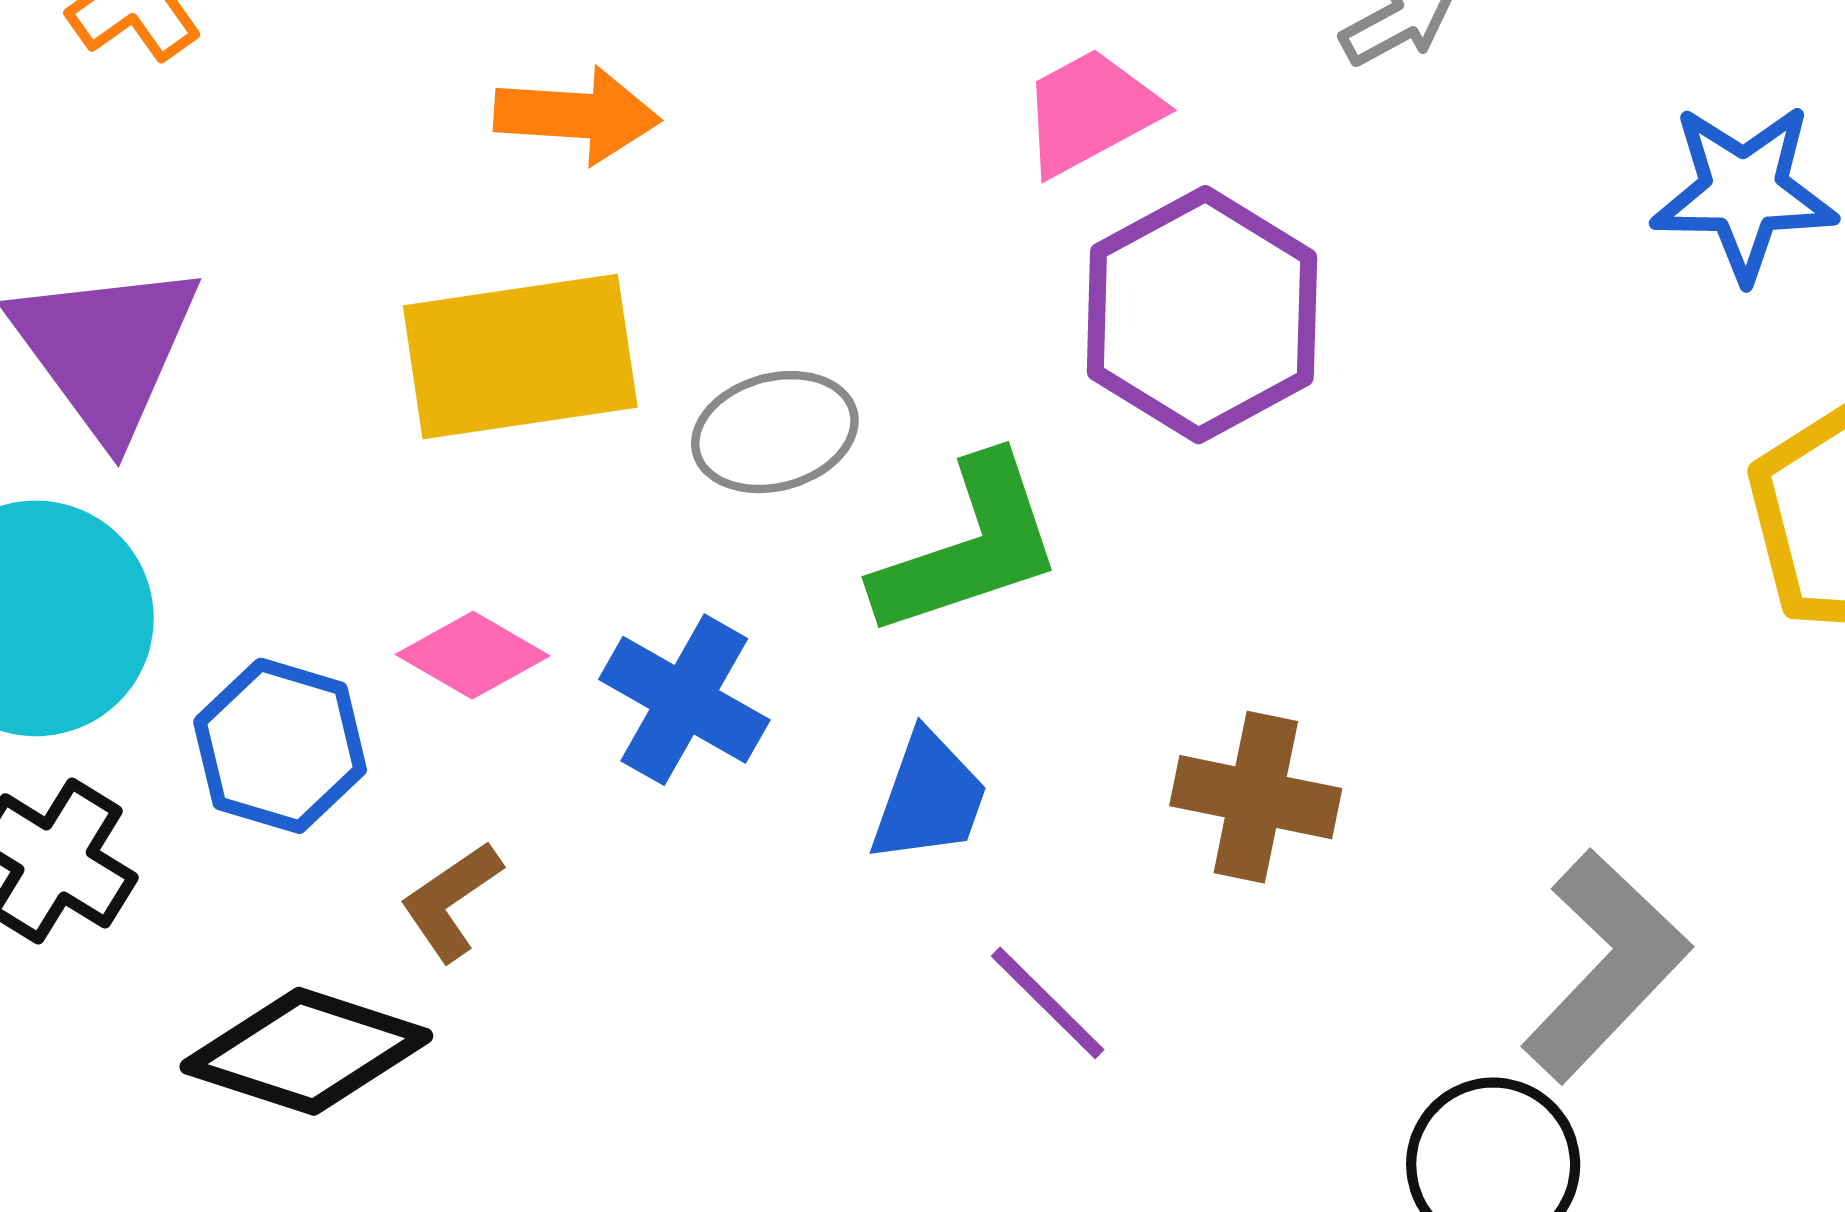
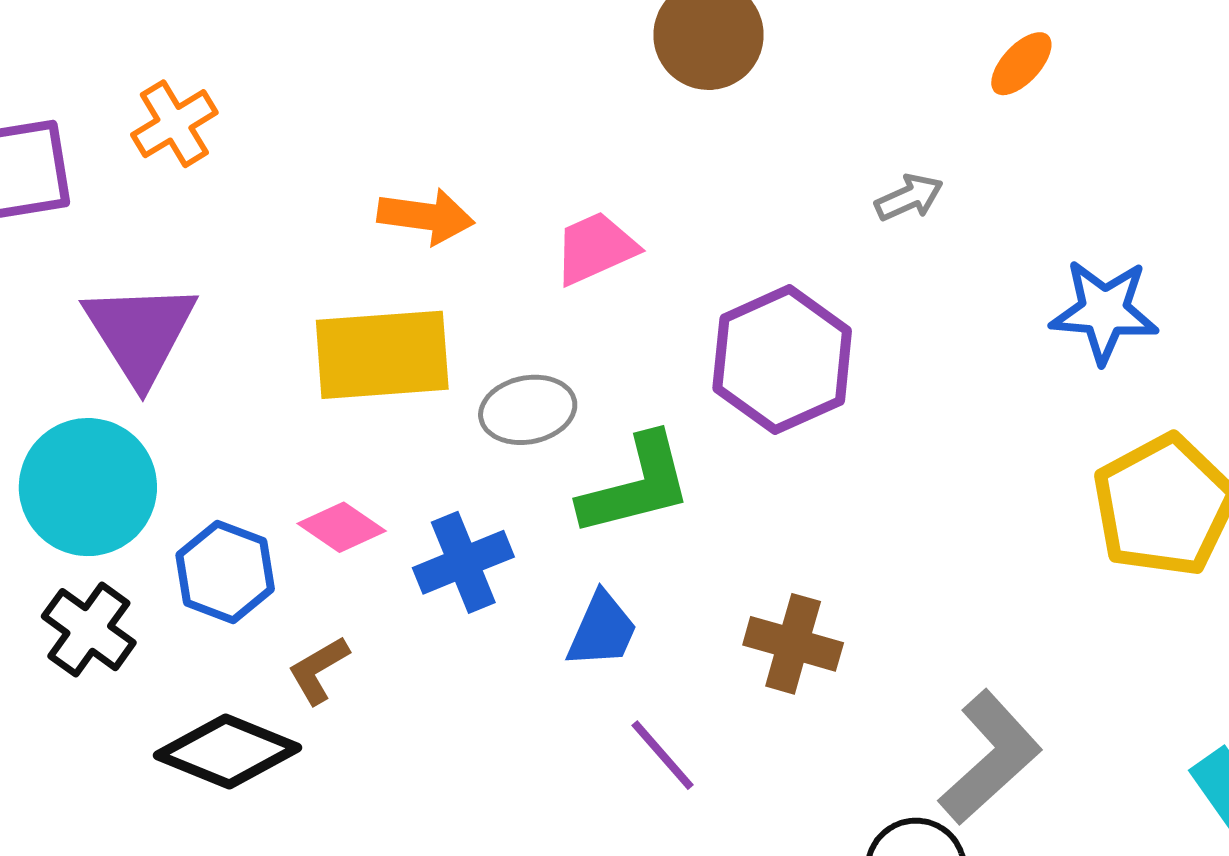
pink trapezoid: (1090, 112) -> (595, 248), moved
blue cross: (684, 700) -> (463, 562), turned 34

